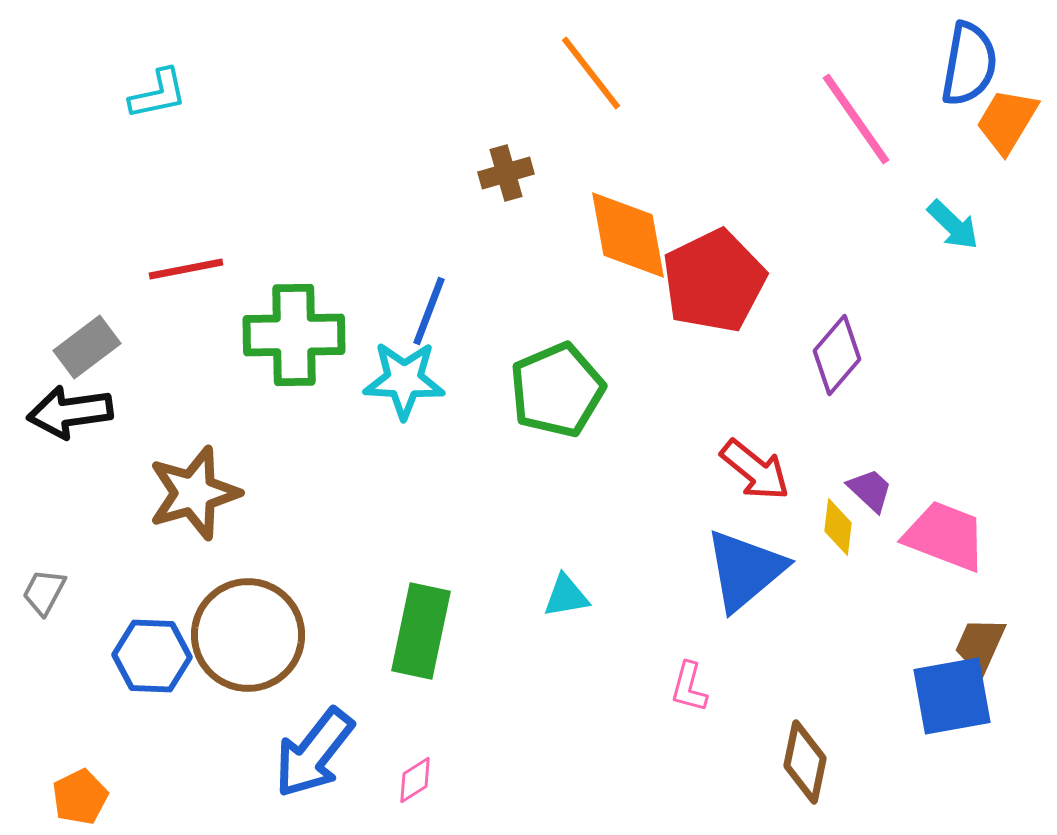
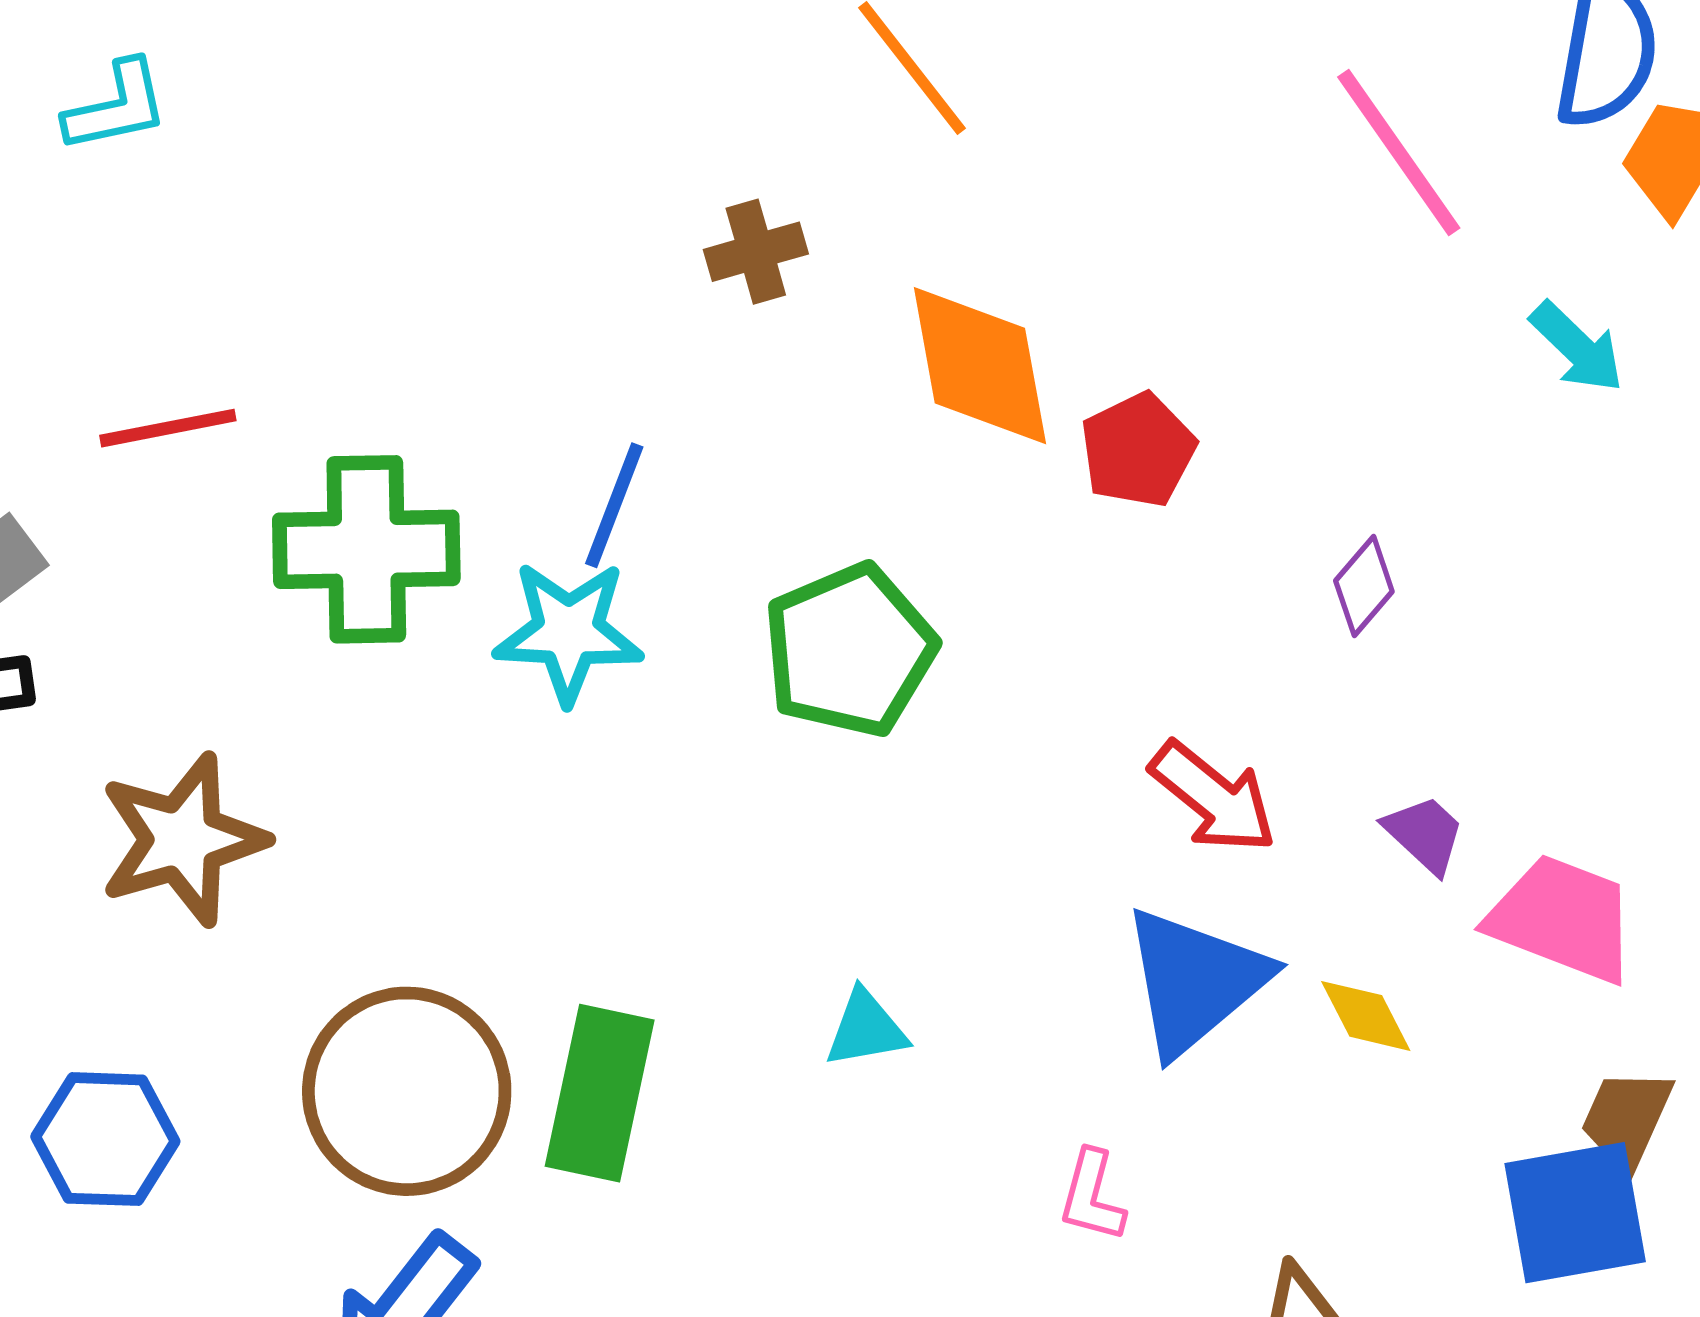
red pentagon: (714, 281) -> (1138, 450), size x0.6
purple diamond: (837, 355) -> (1364, 586), size x0.7
yellow diamond: (838, 527) -> (1366, 1016), moved, turned -34
brown circle: (248, 635) -> (407, 1091), moved

